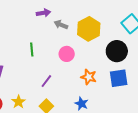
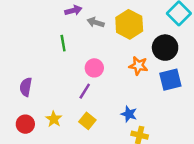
green line: (32, 49) -> (63, 43), moved
pink circle: (67, 54) -> (94, 68), moved
orange star: (89, 77) -> (138, 66), moved

